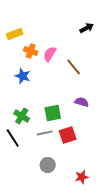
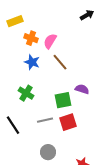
brown line: (74, 67) -> (60, 62), moved
blue star: (23, 76) -> (32, 62), moved
green square: (53, 113) -> (63, 100), moved
green cross: (22, 116) -> (26, 93), moved

